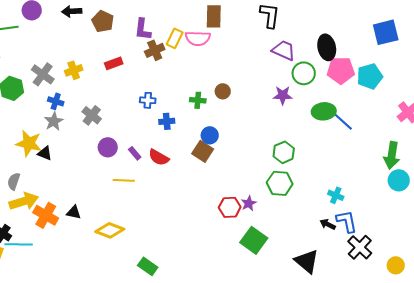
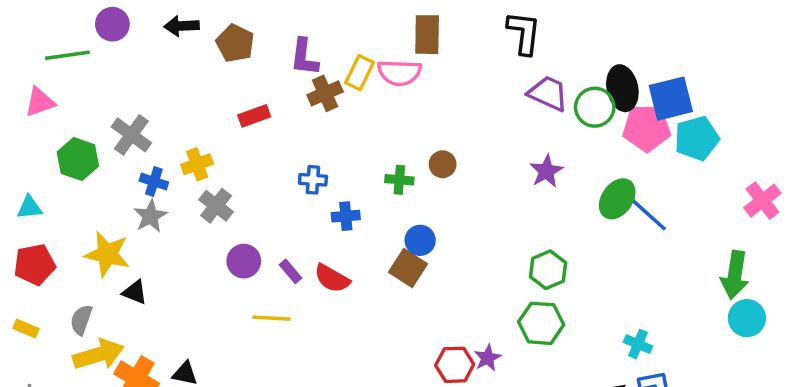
blue square: (386, 32) -> (671, 99), moved
yellow cross: (74, 70) -> (197, 164), moved
green circle: (304, 73) -> (595, 107), moved
purple star: (283, 95) -> (546, 171), turned -30
green ellipse: (324, 111) -> (617, 199), turned -50
black triangle: (45, 153) -> (135, 292), moved

